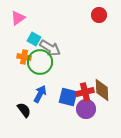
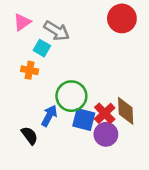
red circle: (99, 15) -> (122, 18), size x1.5
gray arrow: (50, 48) -> (57, 31), moved
green circle: (40, 62) -> (71, 96), moved
red cross: (85, 92) -> (105, 113), turned -30

